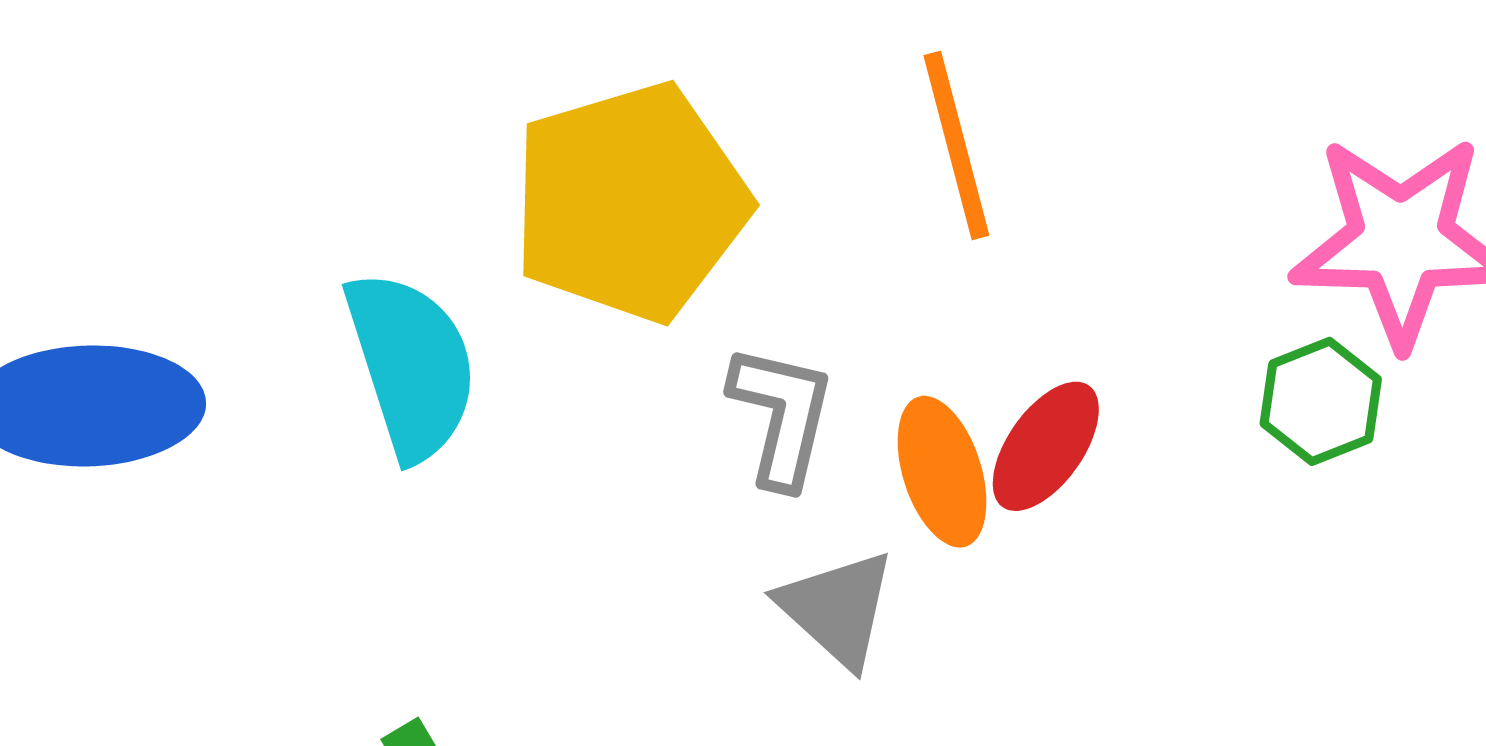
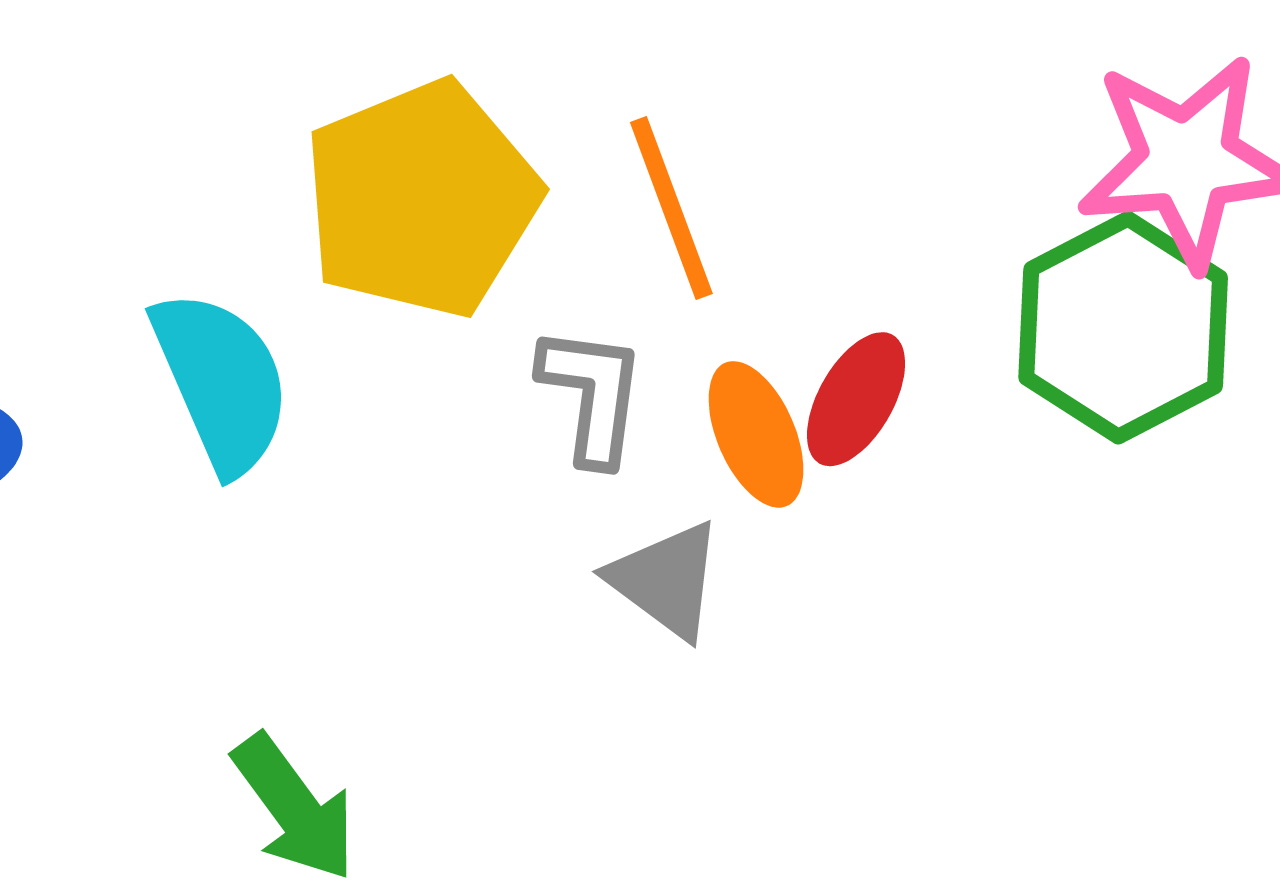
orange line: (956, 145) -> (671, 208), moved
green hexagon: (1321, 401) -> (1123, 328), size x1.8

